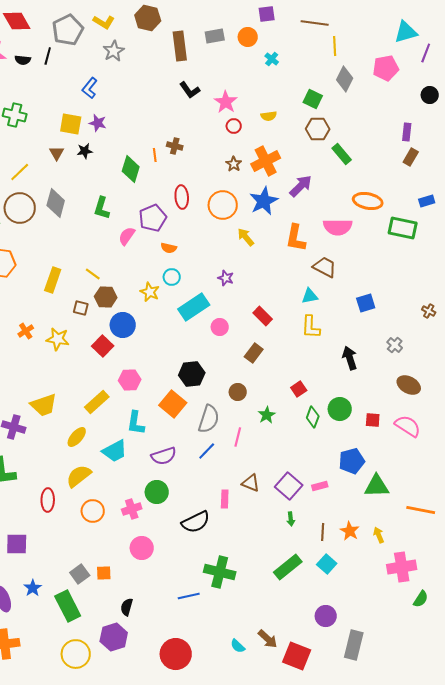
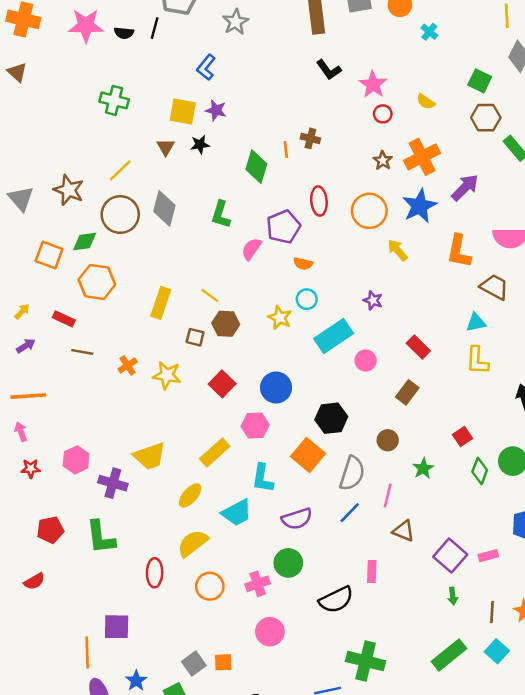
yellow semicircle: (269, 116) -> (426, 102), turned 42
blue circle: (123, 325) -> (276, 387), moved
brown triangle: (251, 483) -> (404, 531), moved

